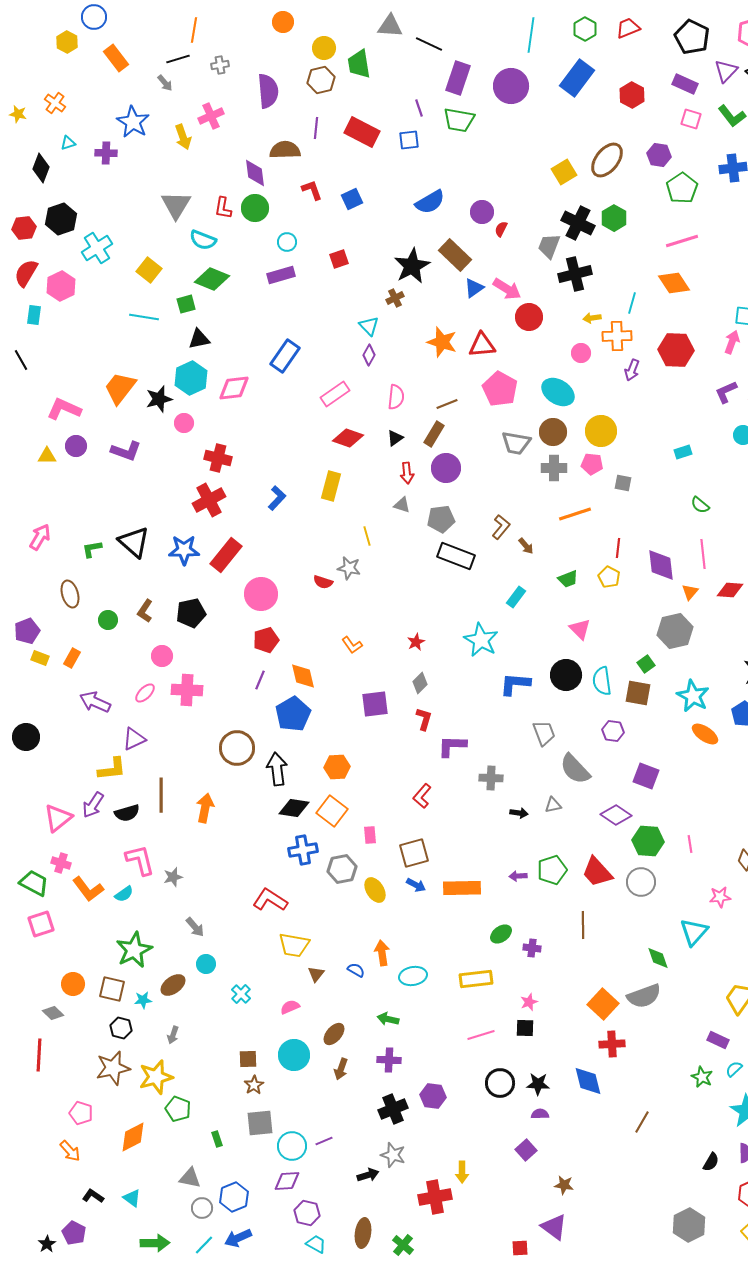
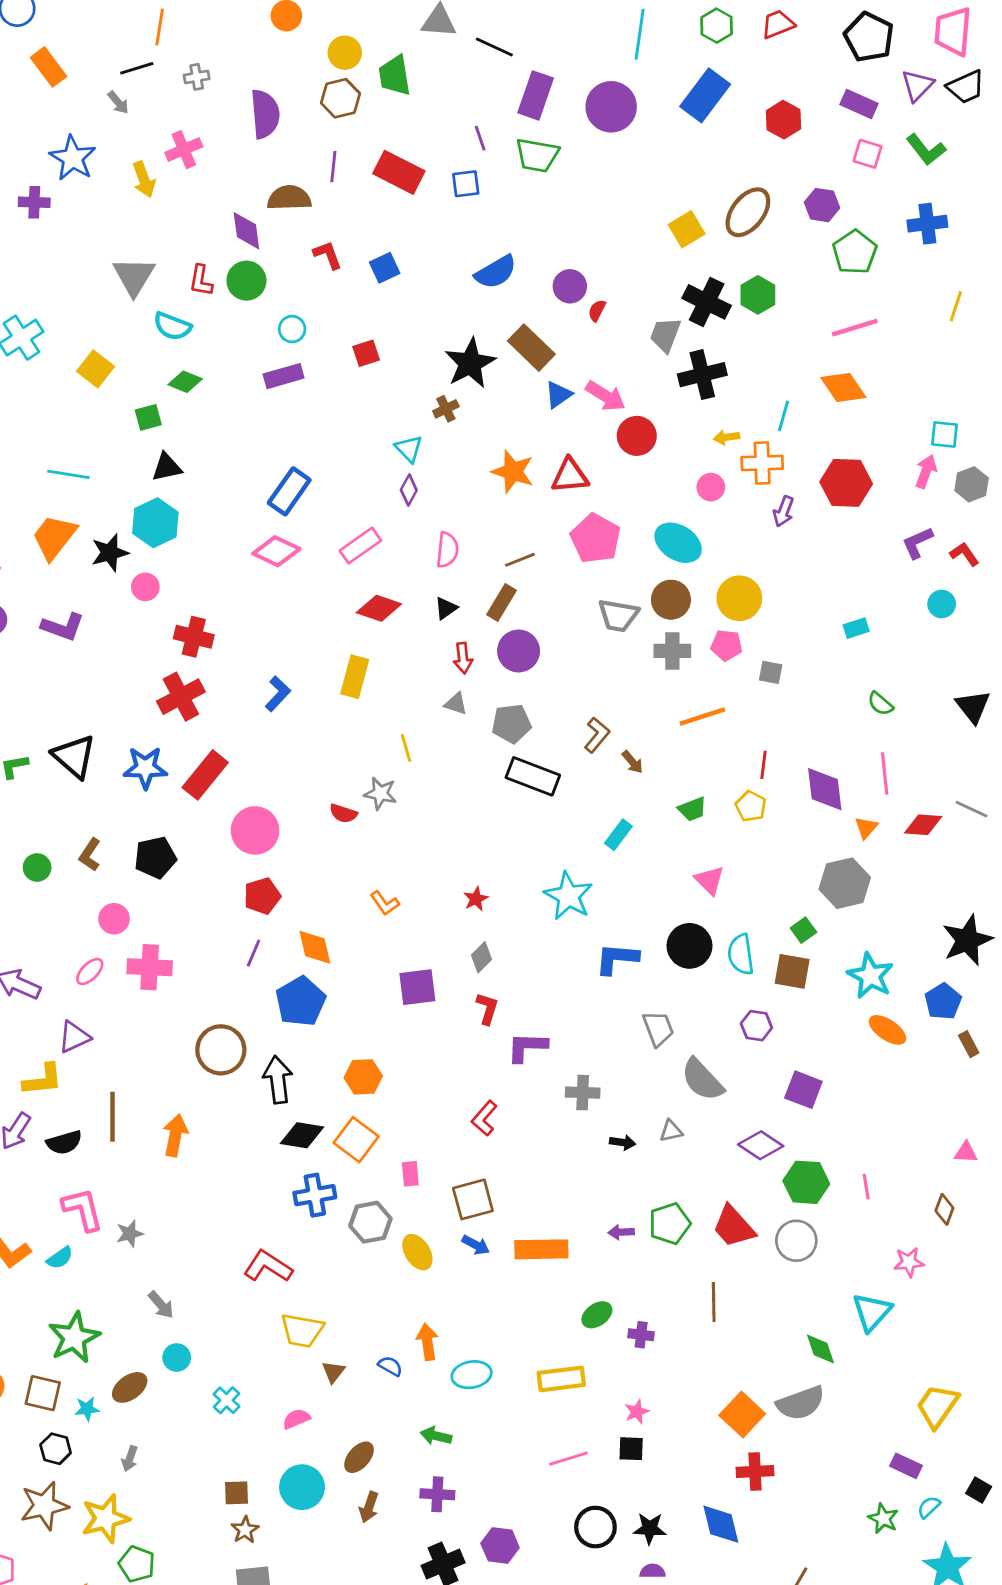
green diamond: (212, 279) -> (185, 382), size x0.7
cyan line: (144, 317) -> (68, 474), moved
pink diamond: (234, 388) -> (276, 551), moved, turned 32

